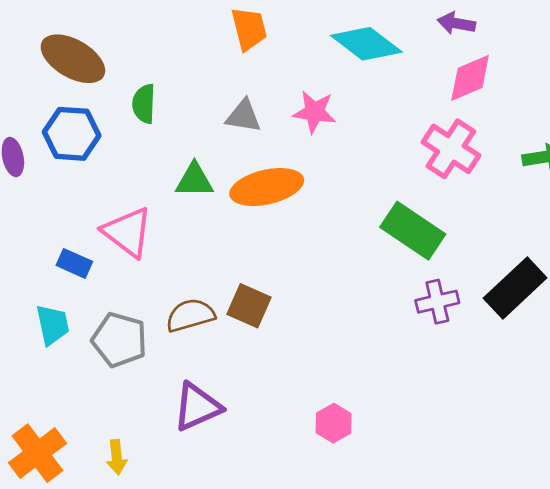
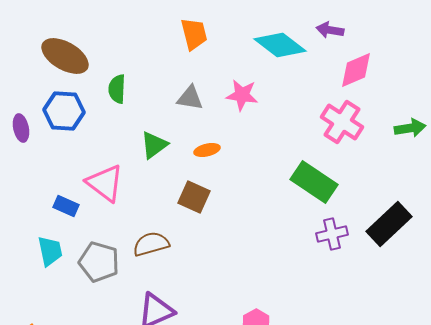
purple arrow: (456, 23) -> (330, 30), moved
green triangle: (194, 180) -> (154, 145), turned -36
orange ellipse: (267, 187) -> (207, 150), size x0.5
brown square: (249, 306) -> (194, 197), moved

